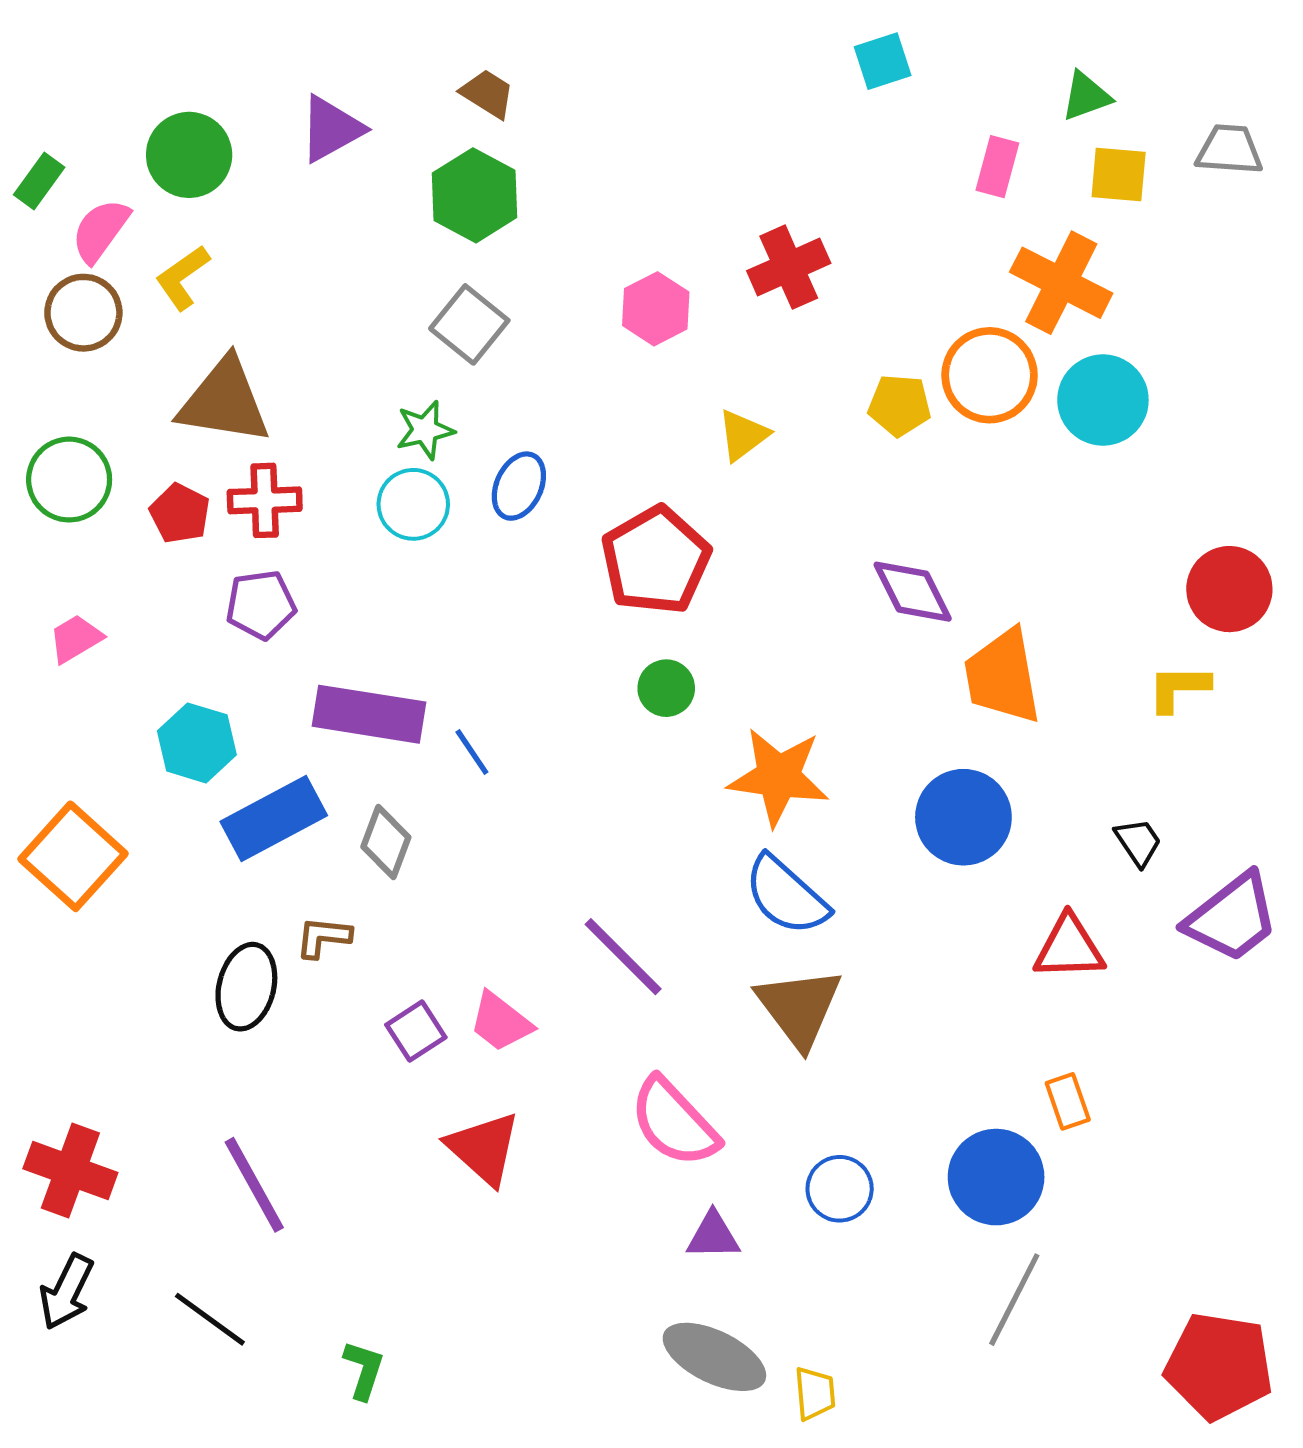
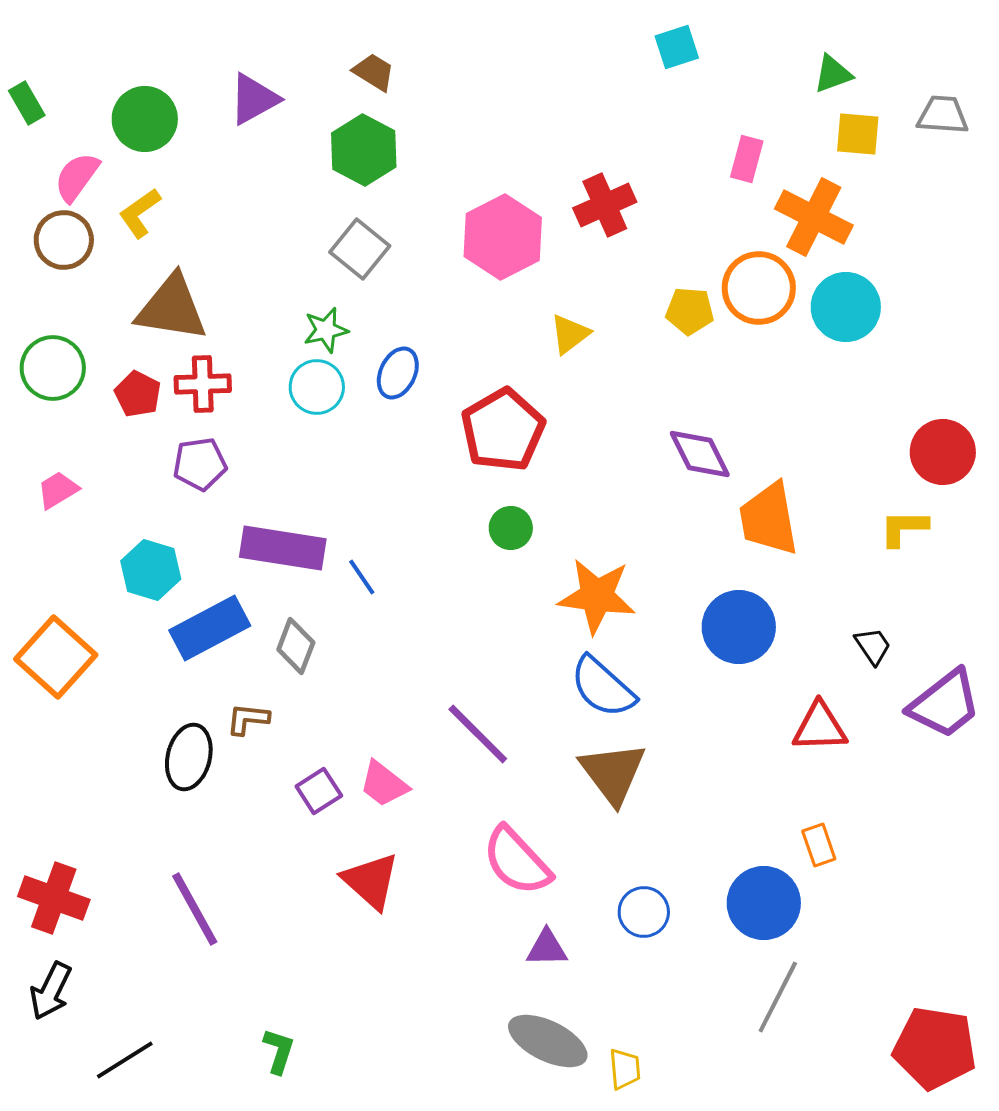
pink rectangle: (997, 167) -> (747, 159), moved
green rectangle: (39, 181) -> (27, 103), moved, turned -66
pink hexagon: (656, 309) -> (503, 237), size x1.5
black line: (210, 1319) -> (125, 1060), moved, turned -68

